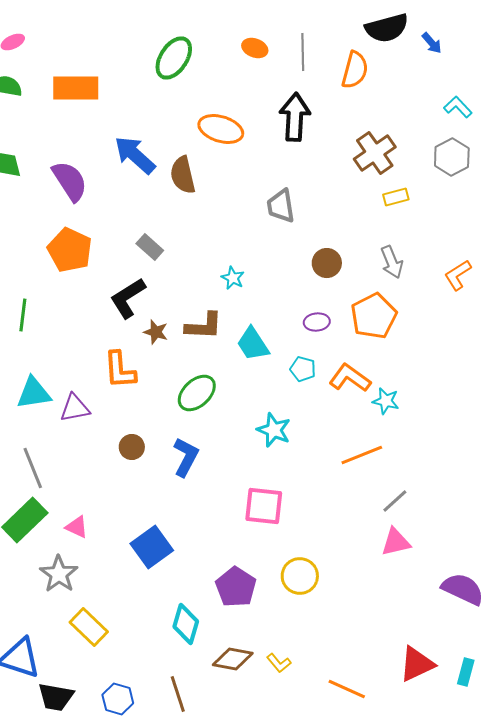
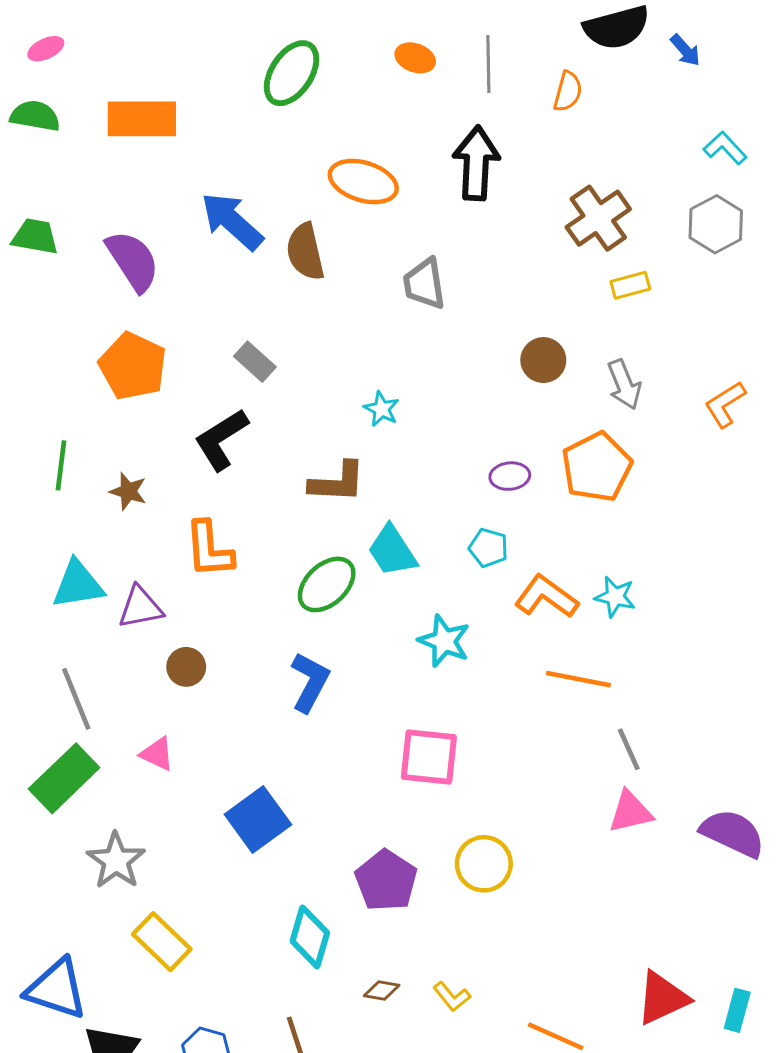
orange semicircle: (355, 70) -> (568, 91), size x0.7
gray trapezoid: (281, 206) -> (424, 284), moved
brown circle: (327, 263) -> (543, 360), moved
brown star: (156, 332) -> (128, 491), moved
cyan trapezoid: (253, 344) -> (392, 551), moved
orange L-shape: (350, 378) -> (546, 597), moved
brown circle: (132, 447) -> (186, 667), moved
orange line: (362, 455) -> (578, 679), turned 33
gray line: (395, 501) -> (629, 749), turned -72
pink triangle: (77, 527) -> (157, 754), moved
purple semicircle: (463, 589) -> (733, 833), moved
brown diamond: (233, 659) -> (382, 990), size x0.6

